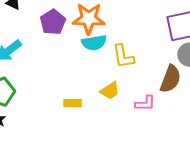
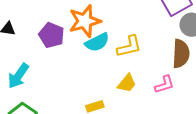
yellow L-shape: (123, 56) -> (129, 46), turned -76

